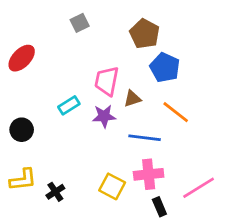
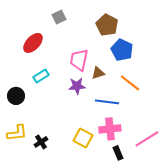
red ellipse: (22, 58) -> (33, 43), moved
cyan rectangle: (69, 105) -> (41, 76), moved

